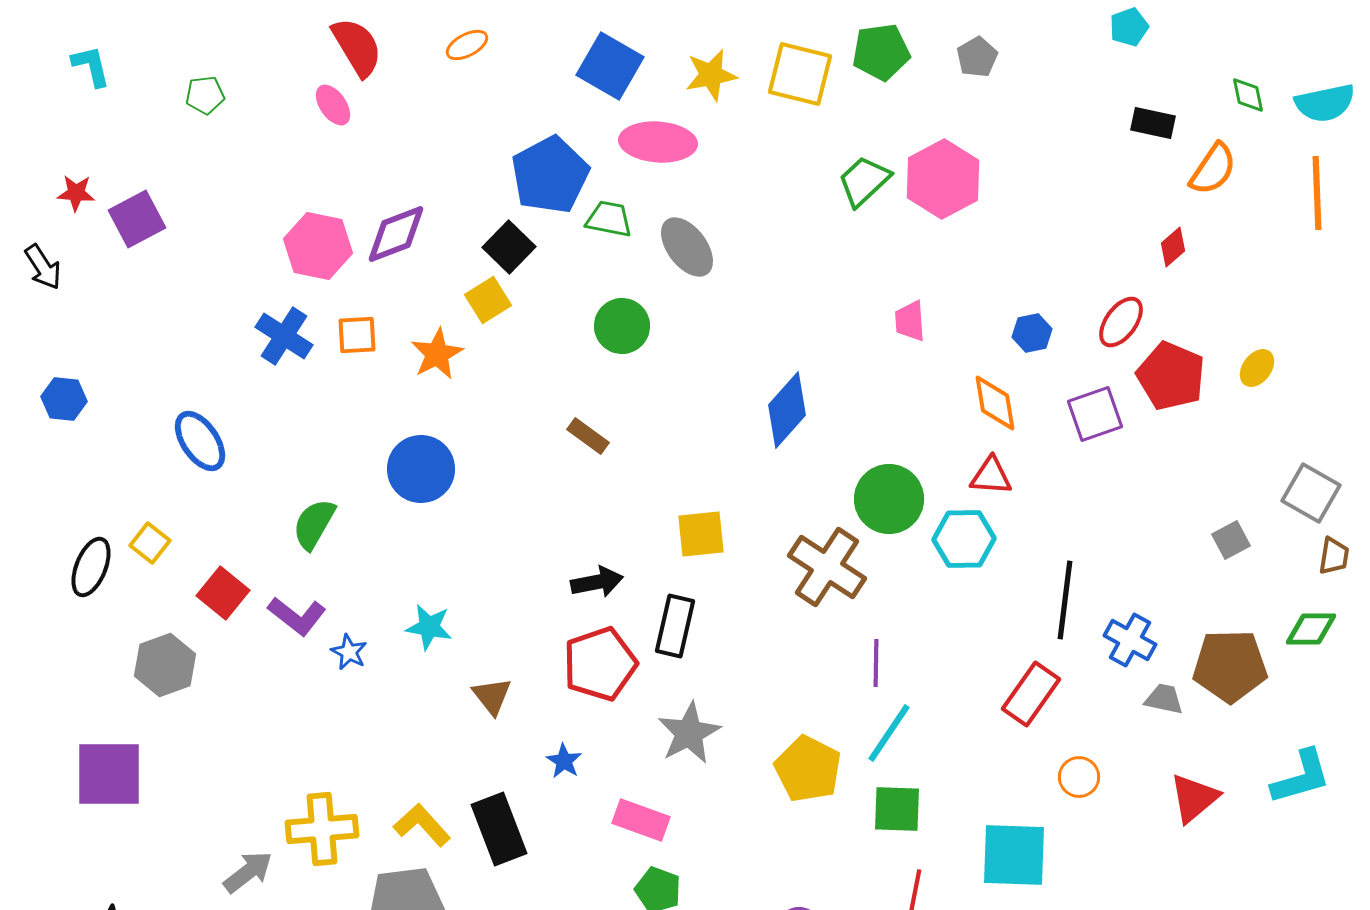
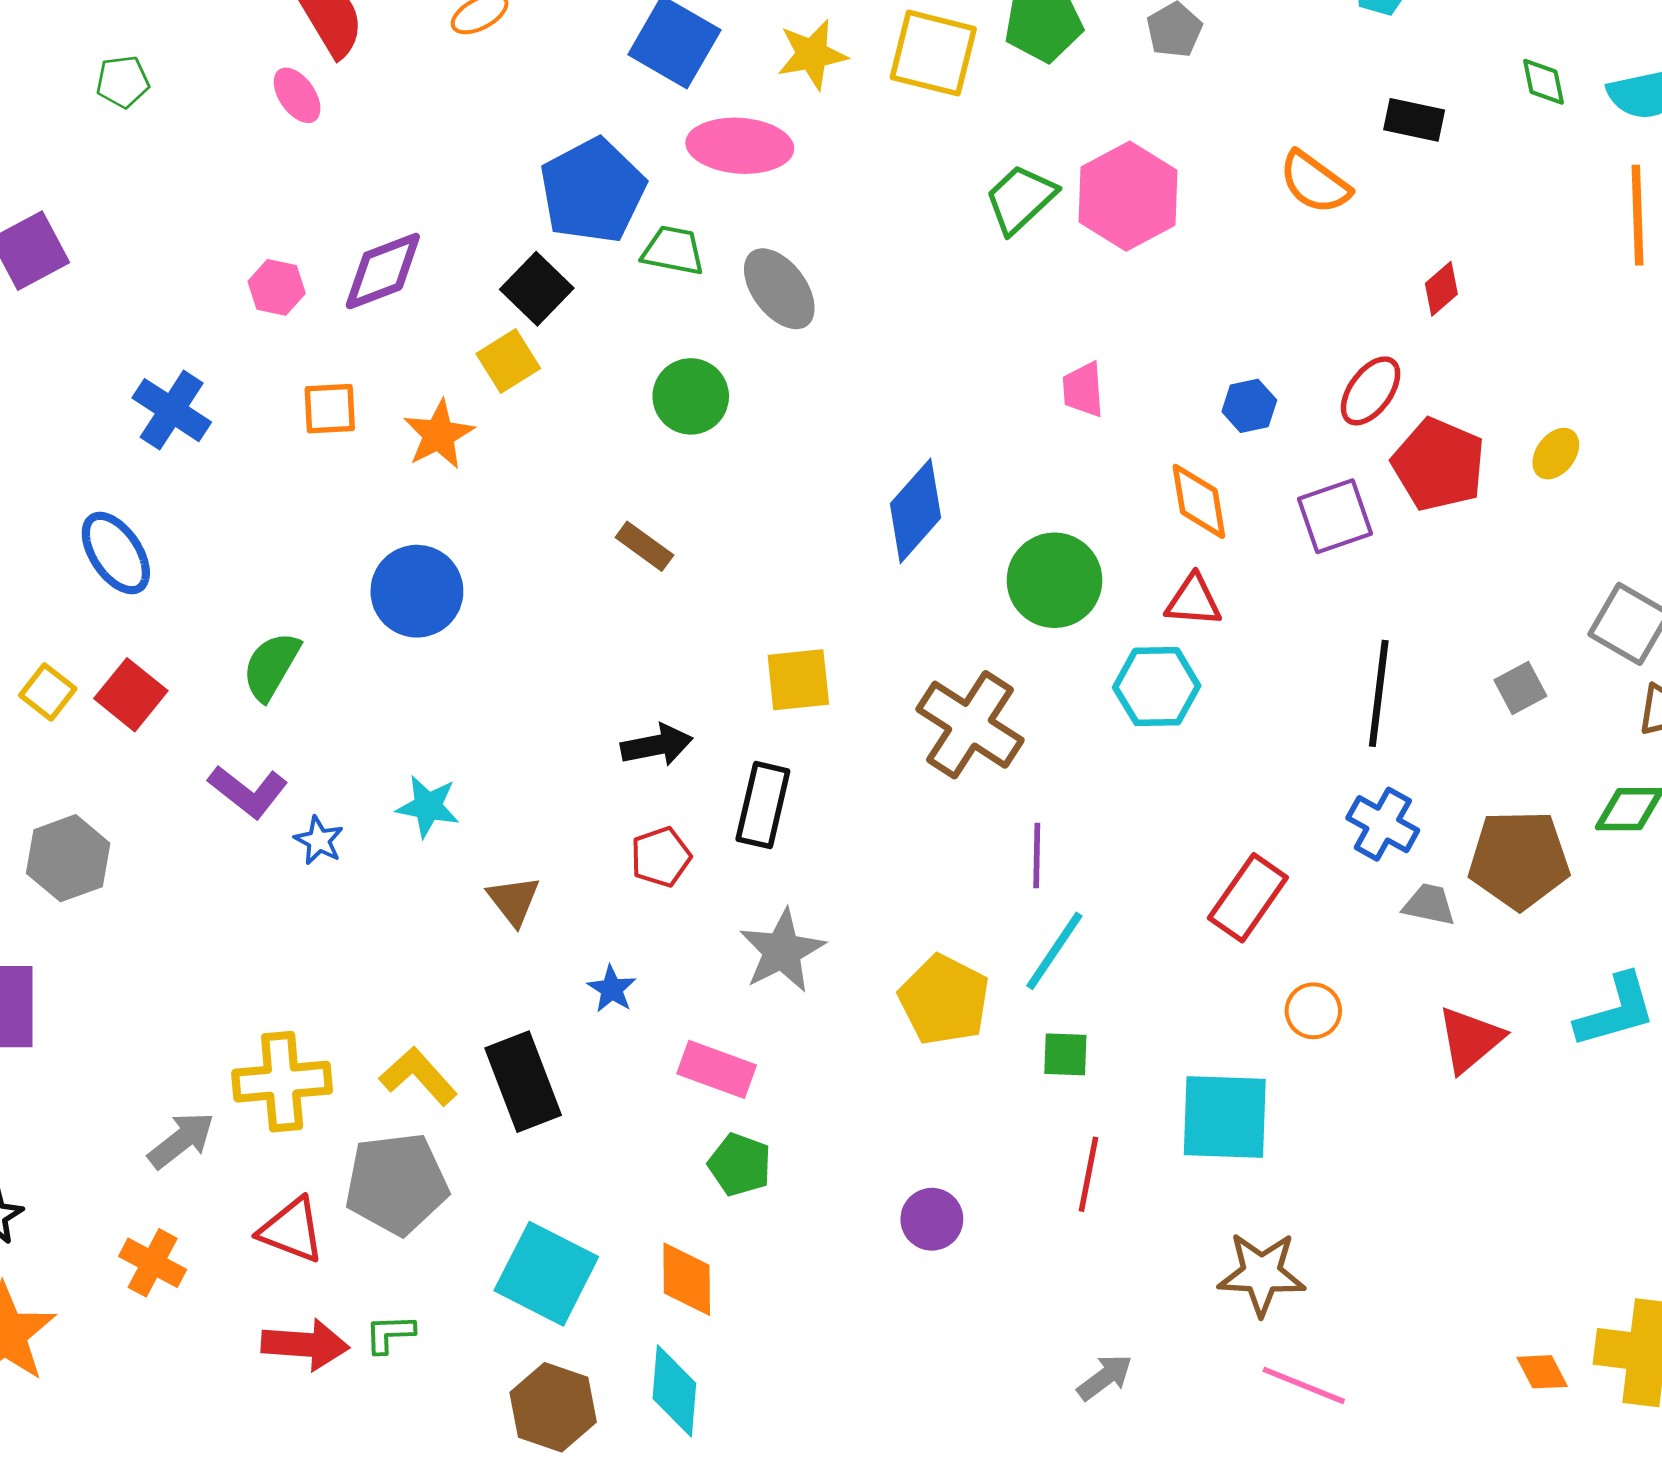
orange semicircle: (1213, 169) -> (1315, 183), moved, turned 92
pink hexagon: (318, 246) -> (277, 287), size x0.6
blue cross: (284, 336) -> (172, 410), moved
green circle: (889, 499) -> (1054, 580), moved
red square: (223, 593) -> (131, 695), moved
black line: (1065, 600) -> (1379, 693), moved
red pentagon: (600, 664) -> (661, 857), size x0.6
green square: (897, 809) -> (1065, 1054), size x0.7

